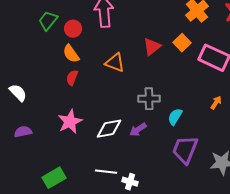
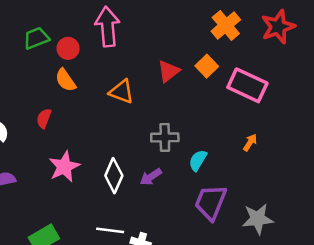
green trapezoid: (48, 21) -> (36, 38), turned 30
red semicircle: (72, 78) -> (44, 118), moved
white diamond: (109, 129) -> (114, 176), turned -56

